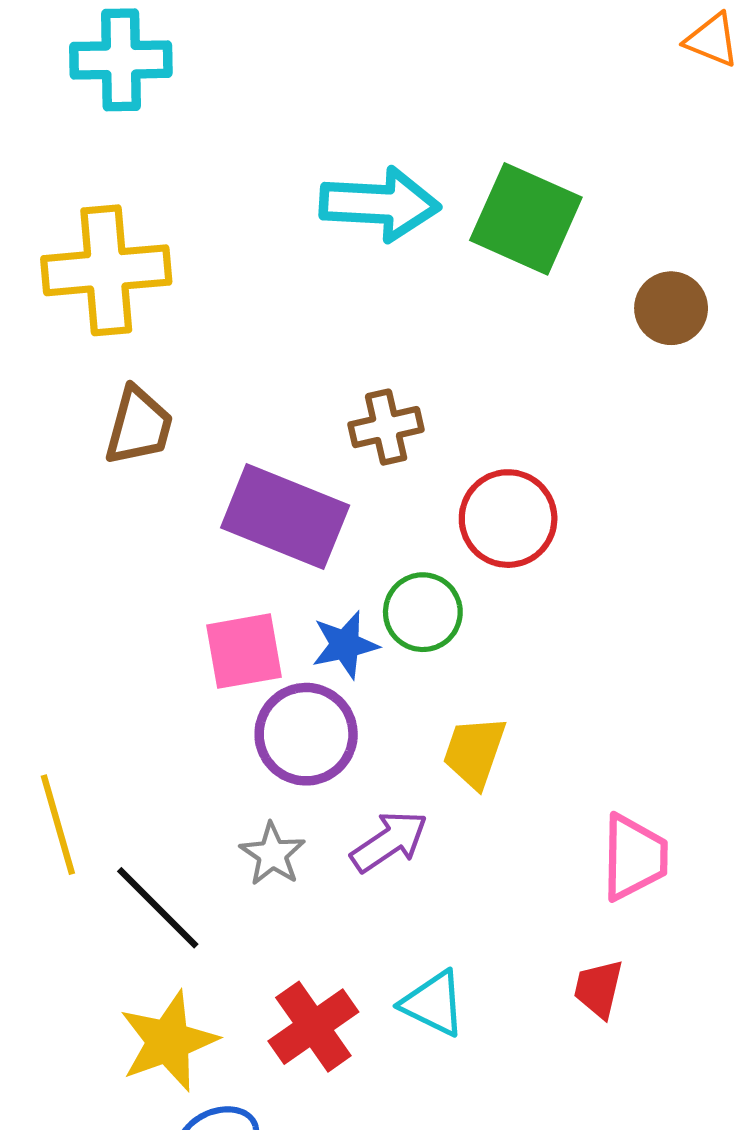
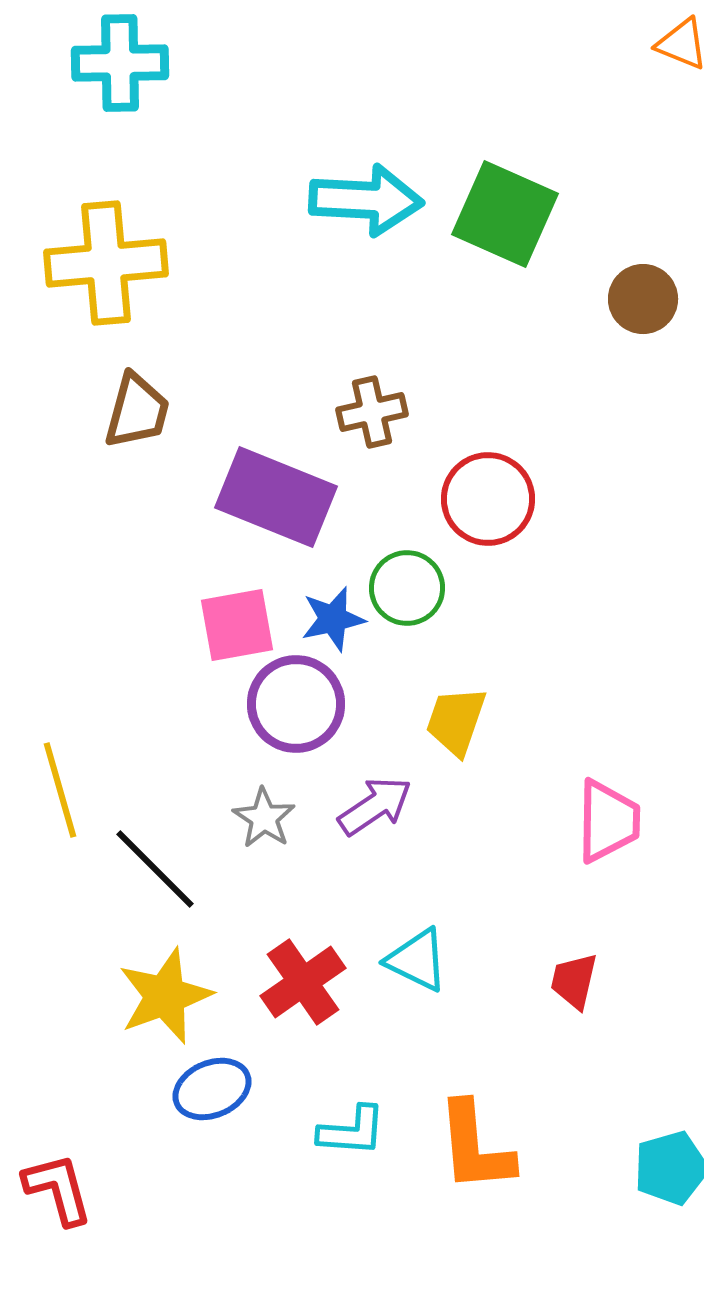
red trapezoid: (598, 989) -> (574, 981), moved

